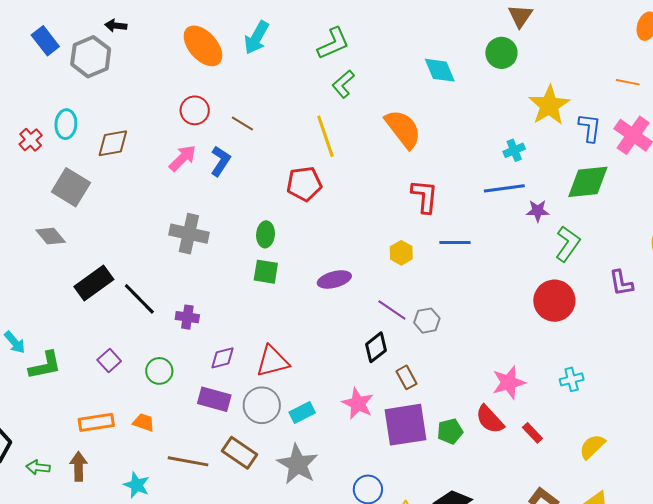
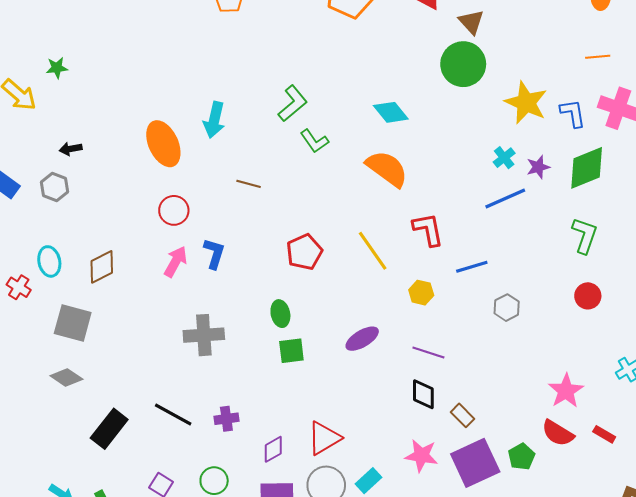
orange ellipse: (203, 46) -> (163, 144), turned 33
green circle: (501, 53) -> (463, 64), size x1.4
gray hexagon: (91, 57) -> (54, 187), size x0.7
cyan diamond: (440, 70) -> (391, 112), moved
green L-shape: (343, 84) -> (314, 141), turned -68
brown line: (242, 124) -> (249, 184), moved
yellow line: (325, 136) -> (373, 251), moved
purple star: (538, 211) -> (538, 167), moved
black rectangle: (94, 283) -> (109, 429), moved
red circle: (554, 301) -> (588, 296), size x0.6
gray hexagon: (427, 321) -> (507, 308), moved
black diamond: (376, 347) -> (423, 394), turned -36

